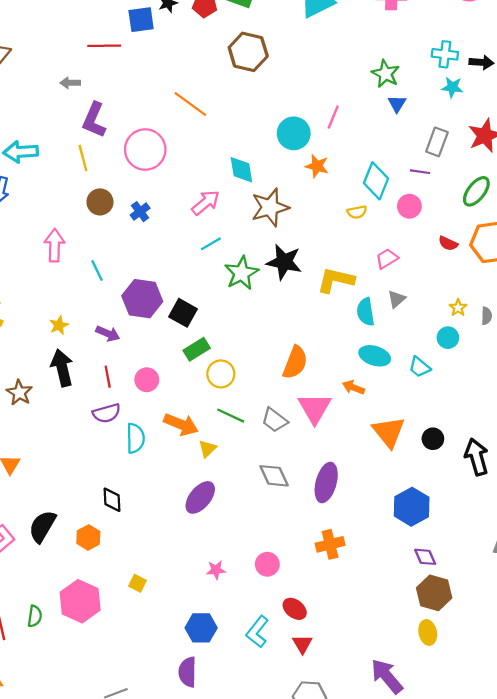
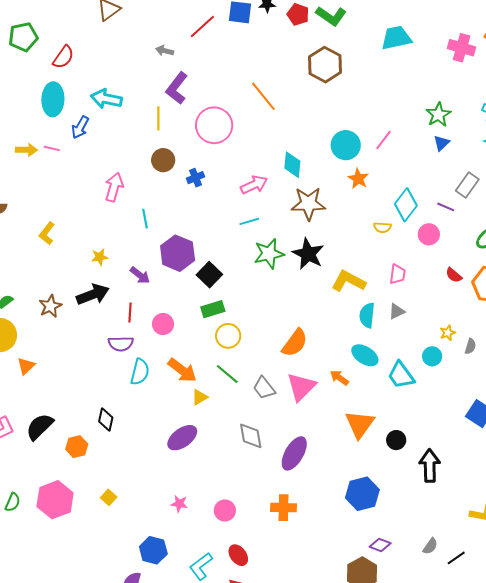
red line: (104, 46) -> (202, 26), turned -56
pink trapezoid: (387, 259) -> (398, 274), turned 115
cyan trapezoid: (420, 367) -> (401, 375), size x1.4
black arrow: (62, 368) -> (93, 295), turned 68
purple diamond: (425, 557) -> (380, 545), moved, turned -60

